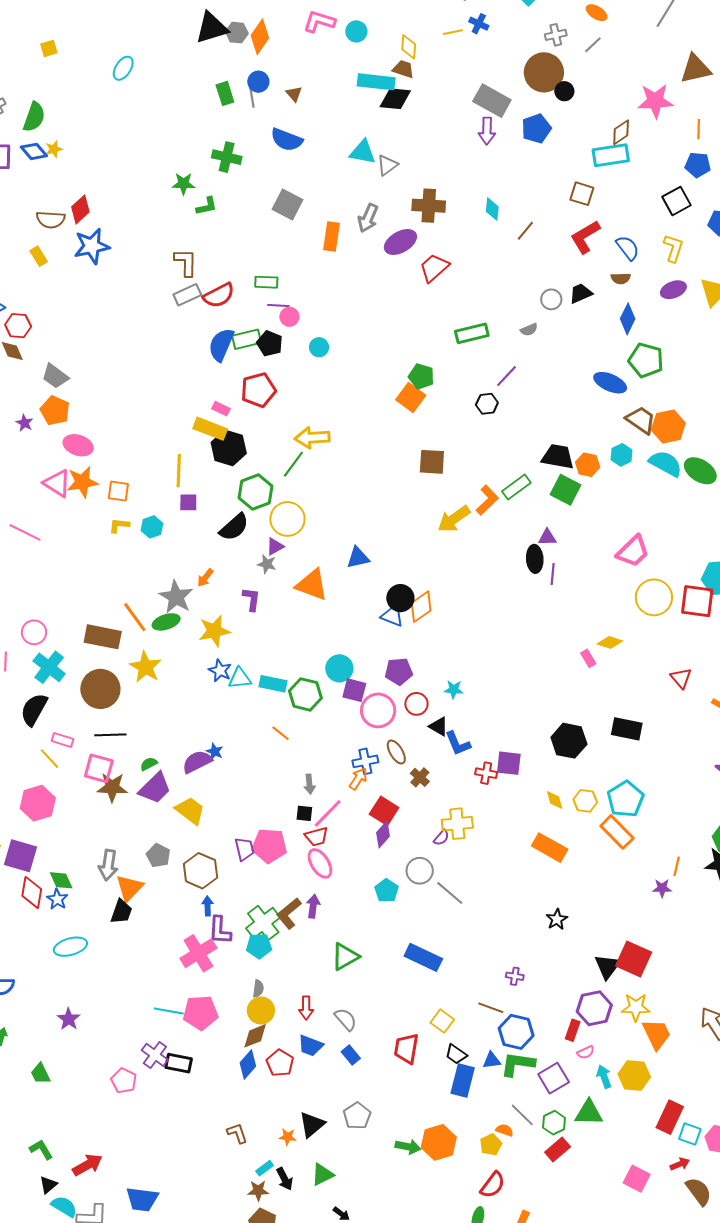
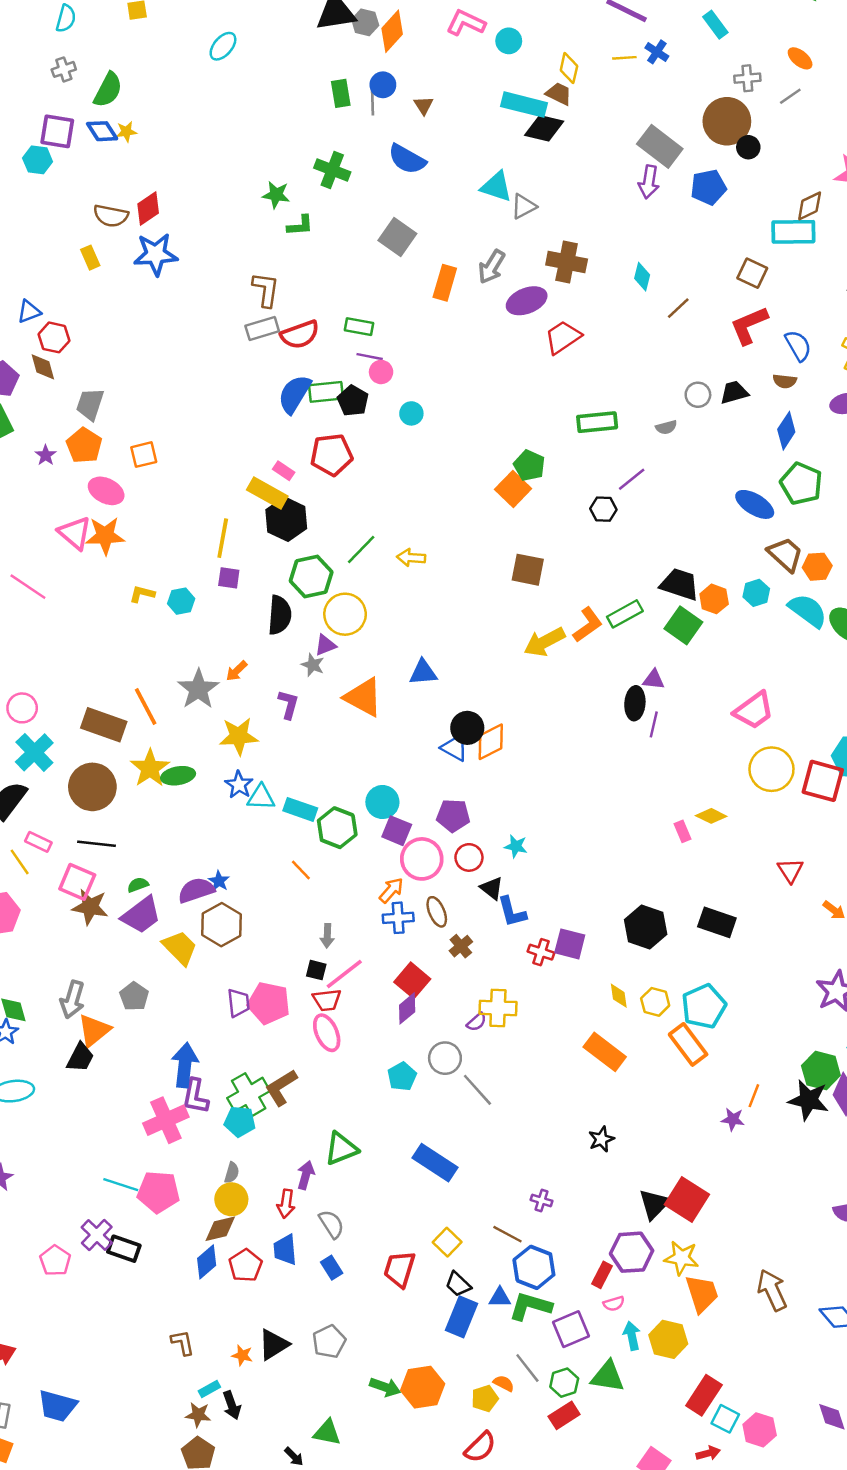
gray trapezoid: (55, 376) -> (90, 404), turned 64
orange hexagon: (668, 426) -> (817, 567), size x0.7
yellow arrow: (312, 438) -> (411, 558), moved, size x0.7
orange square: (118, 491) -> (144, 455), moved, turned -30
black semicircle: (234, 527) -> (280, 615), turned -52
green ellipse: (166, 622) -> (178, 776), moved
orange arrow: (358, 779) -> (391, 890), moved
brown hexagon: (201, 871) -> (222, 925), moved
blue arrow: (208, 906) -> (185, 1065), size x1.8
purple arrow: (313, 906) -> (306, 1175), moved
blue trapezoid: (311, 1046) -> (285, 1250), turned 56
green triangle: (322, 1174) -> (327, 1433), moved, turned 30

